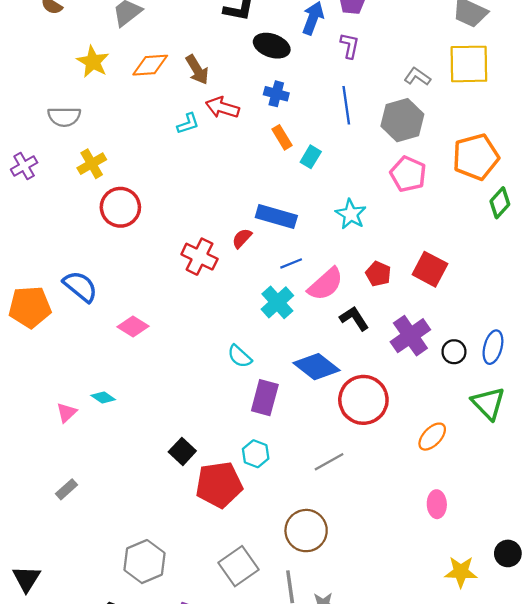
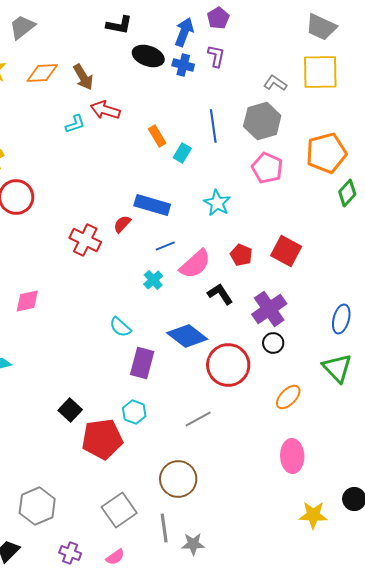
blue cross: (276, 94) -> (183, 65), moved
blue line: (346, 105) -> (213, 126), moved
cyan cross: (277, 302) -> (153, 280), size x0.7
pink diamond: (133, 326) -> (27, 301), turned -44
black circle: (454, 352) -> (273, 343), moved
pink ellipse: (437, 504) -> (292, 456), size x1.4

